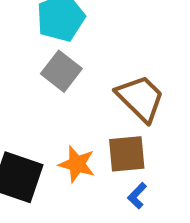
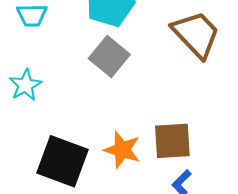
brown trapezoid: (140, 98) -> (196, 34), moved

